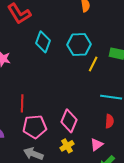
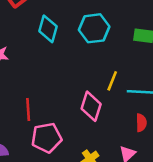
yellow line: (93, 64) -> (112, 81), moved
pink diamond: (69, 121) -> (91, 106), moved

